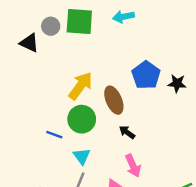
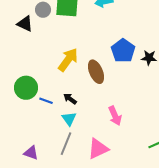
green circle: (82, 119) -> (26, 88), moved
black arrow: (127, 132) -> (70, 99), moved
pink arrow: (133, 166) -> (115, 116), moved

